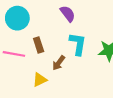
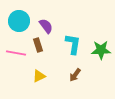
purple semicircle: (68, 14) -> (46, 26), moved
brown arrow: (59, 63) -> (75, 75), moved

